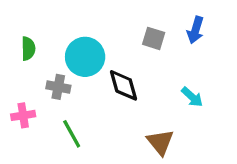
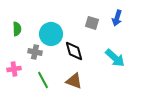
cyan arrow: (192, 97) -> (115, 58), size x1.5
brown triangle: (160, 142) -> (74, 81), moved, turned -30

